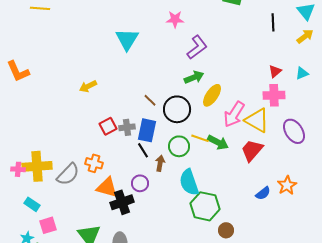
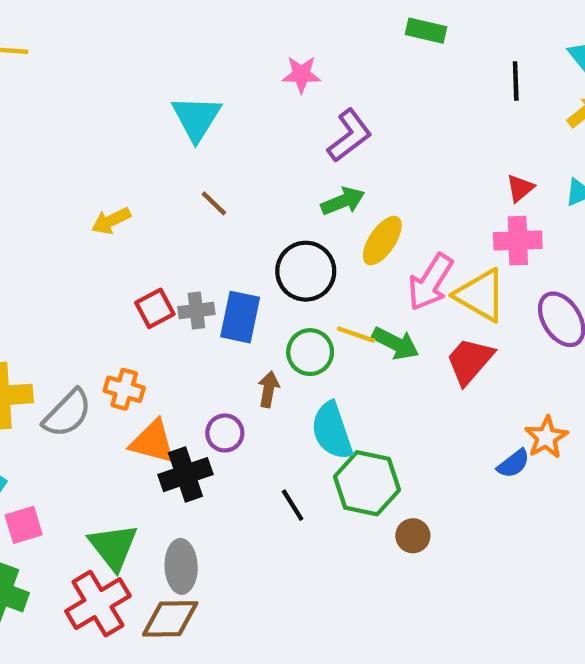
brown line: (150, 100) -> (214, 203), moved
black line: (143, 150) -> (293, 505), moved
blue semicircle: (263, 193) -> (513, 464), moved

